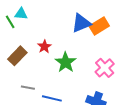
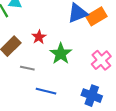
gray line: (28, 88) -> (27, 68), moved

